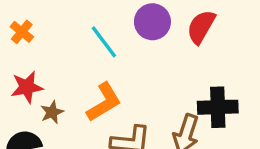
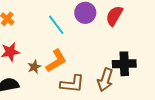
brown star: (52, 112) -> (34, 67), moved

